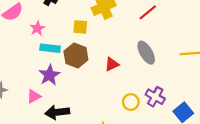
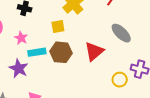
red triangle: (112, 64) -> (94, 51), size x1.5
purple star: (49, 75) -> (19, 68), moved

